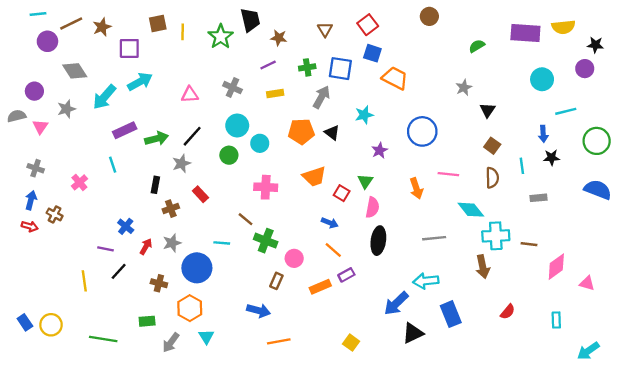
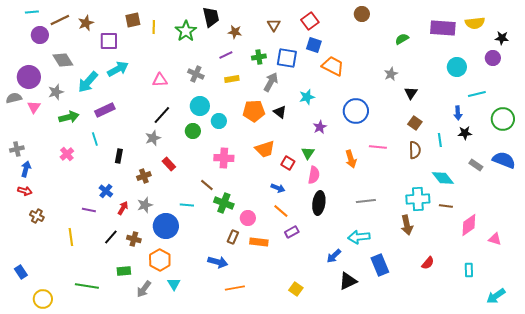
purple circle: (34, 91) -> (29, 77), size x1.5
green arrow: (157, 139) -> (69, 117), moved
gray cross: (36, 168) -> (17, 149), moved, turned -32
black rectangle: (155, 185) -> (119, 156), moved
gray rectangle: (538, 198) -> (476, 165), moved, turned 40
cyan diamond: (471, 210) -> (443, 178), moved
brown cross: (55, 214) -> (37, 216), moved
black line: (119, 271) -> (111, 237), moved
orange rectangle: (320, 287) -> (259, 242), moved, turned 30
blue arrow: (396, 303) -> (334, 256), size x0.7
yellow circle: (51, 325) -> (43, 299), moved

